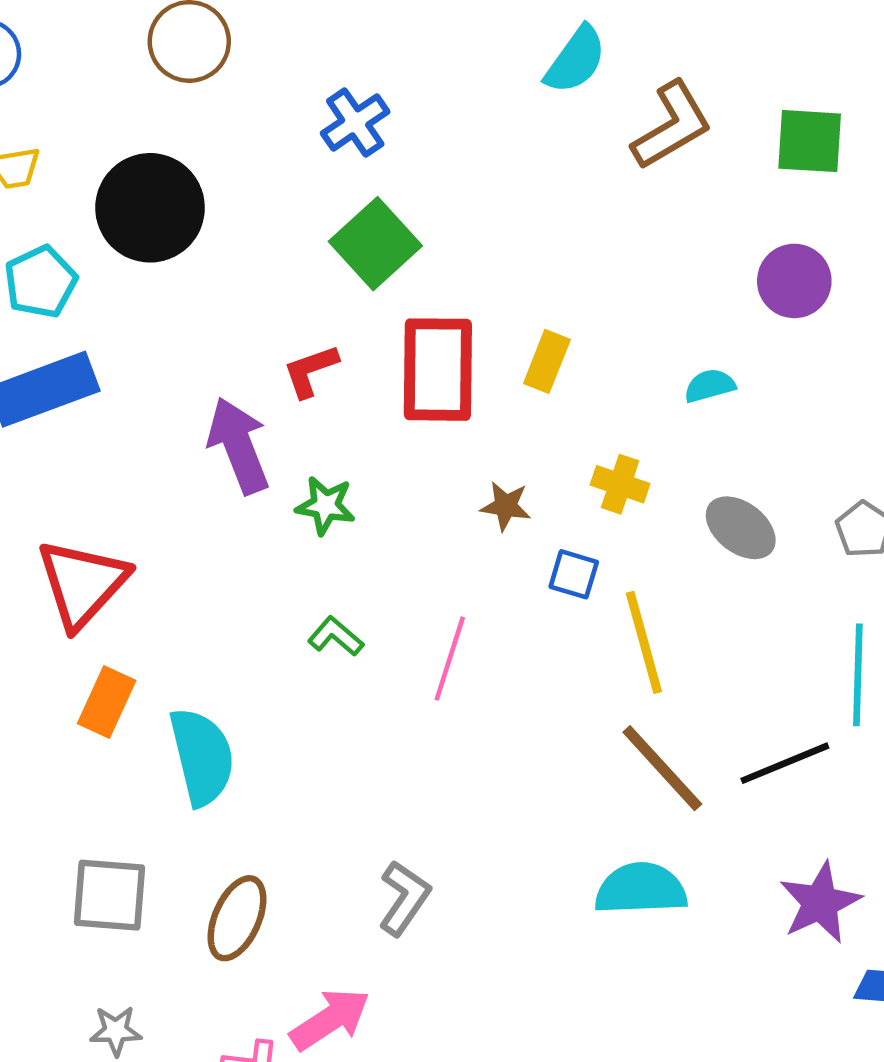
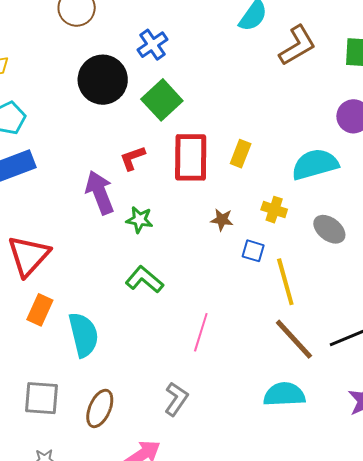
black circle: (150, 208) -> (103, 80), moved
cyan semicircle: (710, 386) -> (315, 164), size x2.0
green L-shape: (336, 636) -> (144, 280), size x1.5
pink line: (450, 659) -> (201, 332), moved

